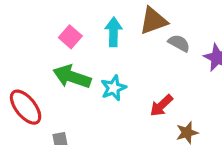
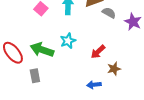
green arrow: (72, 77) -> (42, 50), moved

